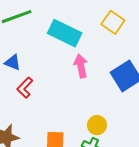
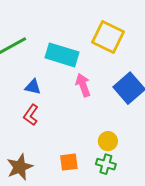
yellow square: (113, 22) -> (108, 37), size x1.4
blue triangle: (13, 62) -> (33, 87), moved

